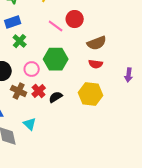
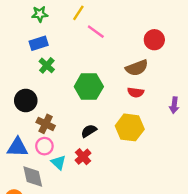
red circle: (75, 19) -> (154, 40), moved
pink line: (56, 26) -> (96, 32), moved
pink circle: (32, 69) -> (44, 146), moved
red cross: (39, 91) -> (83, 157), moved

